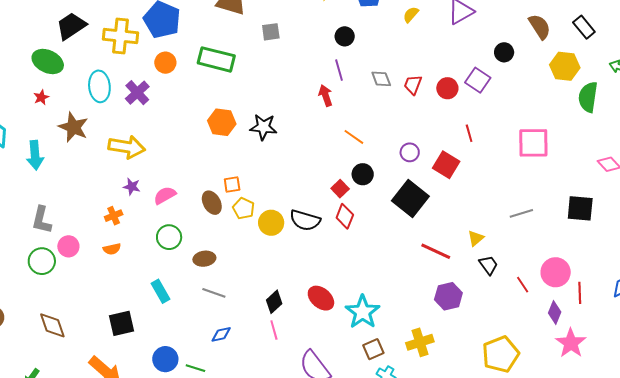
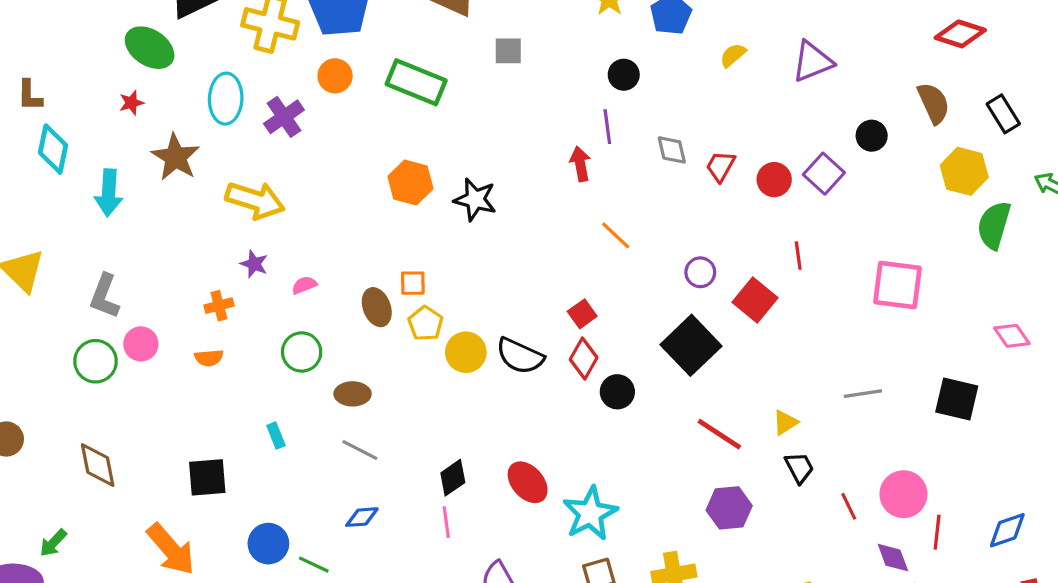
black circle: (363, 174) -> (617, 392), moved
pink semicircle: (165, 195) -> (304, 285), size x0.7
cyan rectangle: (160, 291) -> (276, 435), size x0.7
purple diamond: (555, 313) -> (893, 558), turned -50

